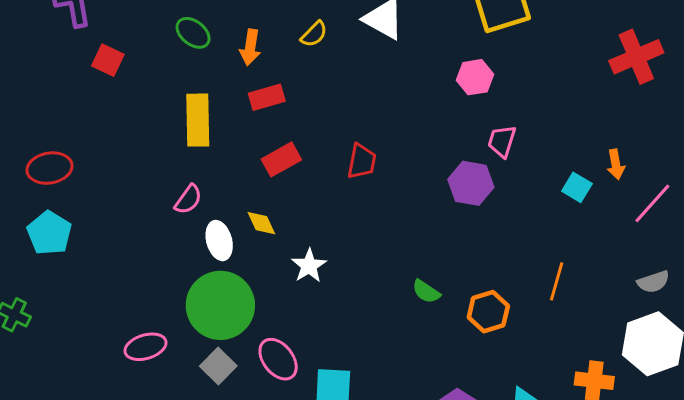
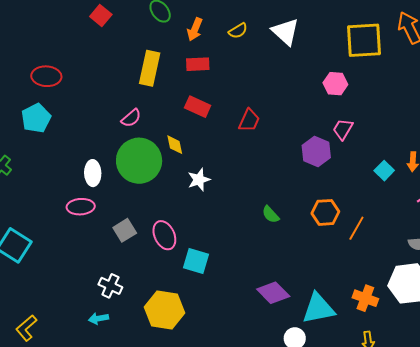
red rectangle: (281, 159) -> (198, 107), turned 40
white ellipse: (219, 241) -> (93, 173), moved
green circle: (220, 305) -> (139, 161), moved
orange hexagon: (488, 312) -> (325, 212), moved

